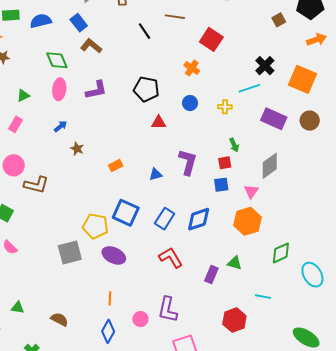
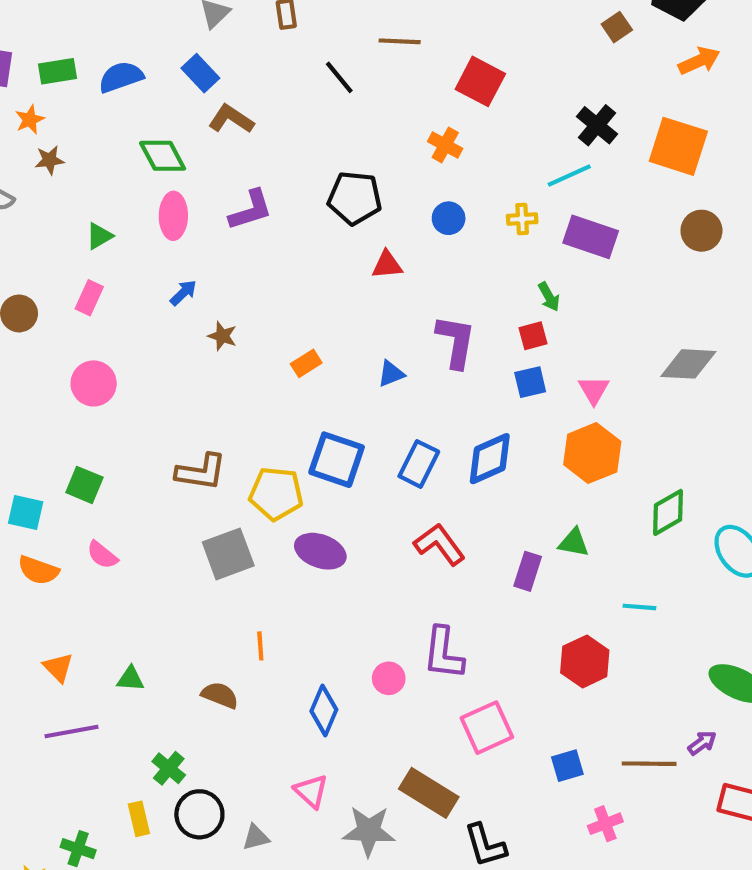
purple rectangle: (274, 119) -> (591, 237), moved
gray diamond: (270, 166) -> (688, 364), moved, turned 44
brown L-shape: (36, 185) -> (201, 472), moved
orange line: (110, 298) -> (260, 646), moved

